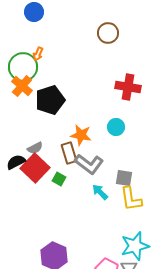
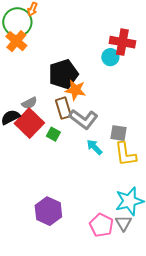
black pentagon: (50, 100) -> (63, 74), moved
cyan circle: (116, 127) -> (110, 57), moved

